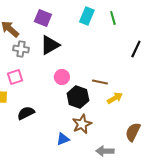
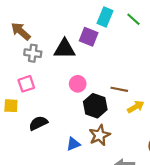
purple square: (43, 18) -> (89, 37), moved
green line: (113, 18) -> (133, 19), turned -32
black triangle: (50, 45) -> (65, 49), turned 30
blue triangle: (63, 139) -> (73, 144), moved

